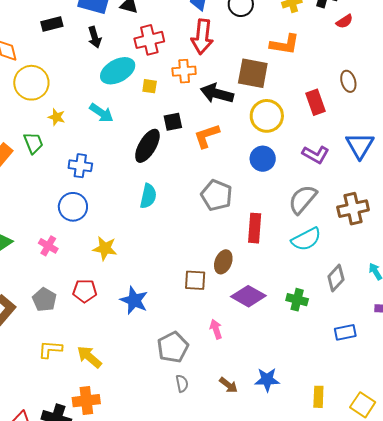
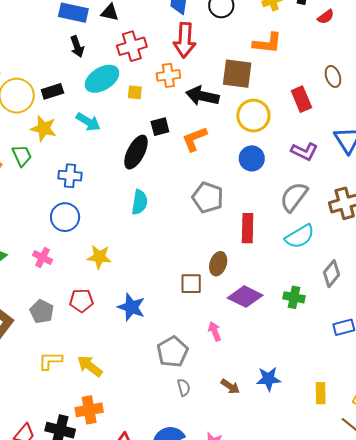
black rectangle: (52, 24) -> (52, 91), moved
yellow star: (57, 117) -> (44, 128), size x1.5

